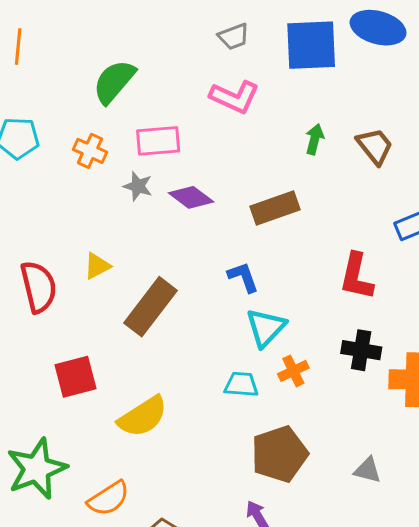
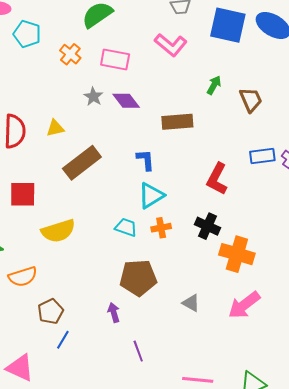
gray star: (138, 186) -> (93, 97), moved

